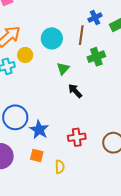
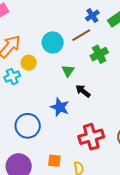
brown line: (81, 35) -> (81, 35), turned 60
blue star: (39, 130) -> (60, 107), moved
red cross: (77, 137) -> (91, 137), size x1.4

